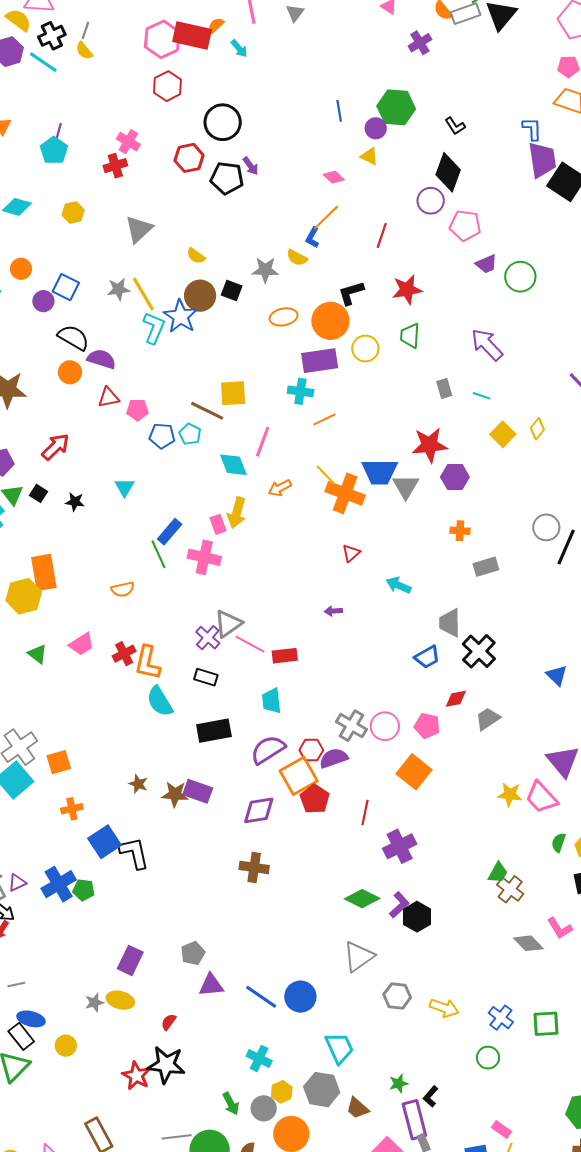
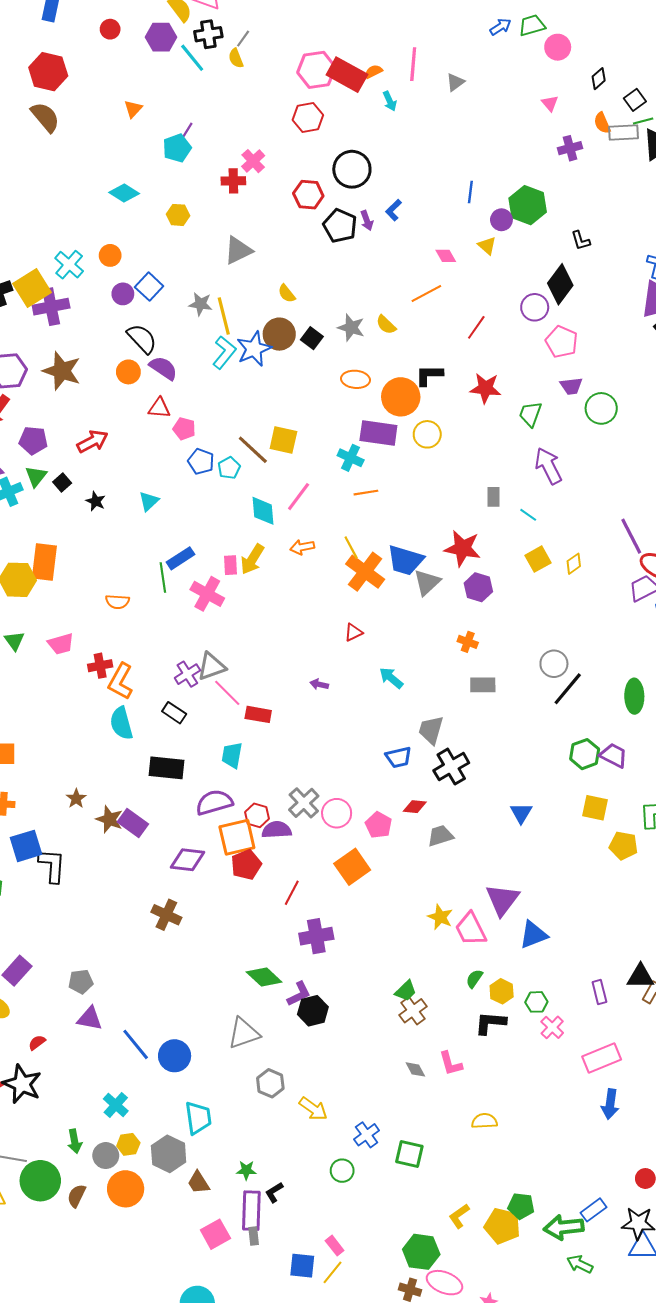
blue L-shape: (312, 237) -> (393, 210), moved
green trapezoid: (410, 336) -> (530, 414), moved
gray diamond: (528, 943) -> (415, 1069), size x0.7

